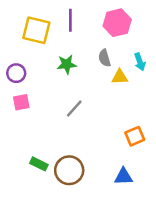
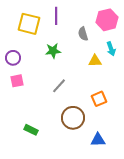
pink hexagon: (117, 23) -> (107, 20), moved
gray semicircle: (104, 58) -> (83, 34), moved
orange square: (135, 136) -> (99, 99), moved
brown circle: (69, 170) -> (73, 118), moved

